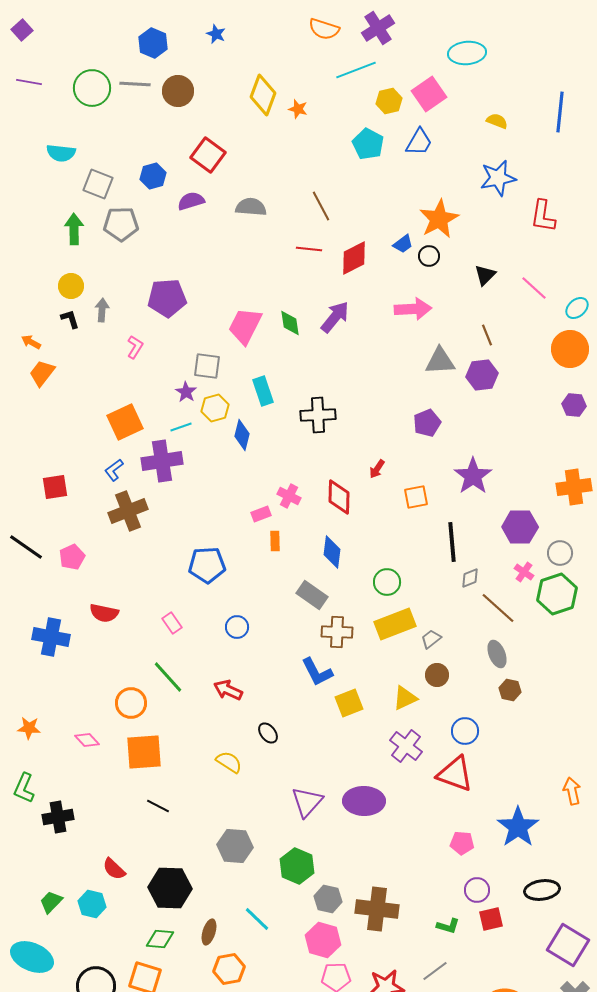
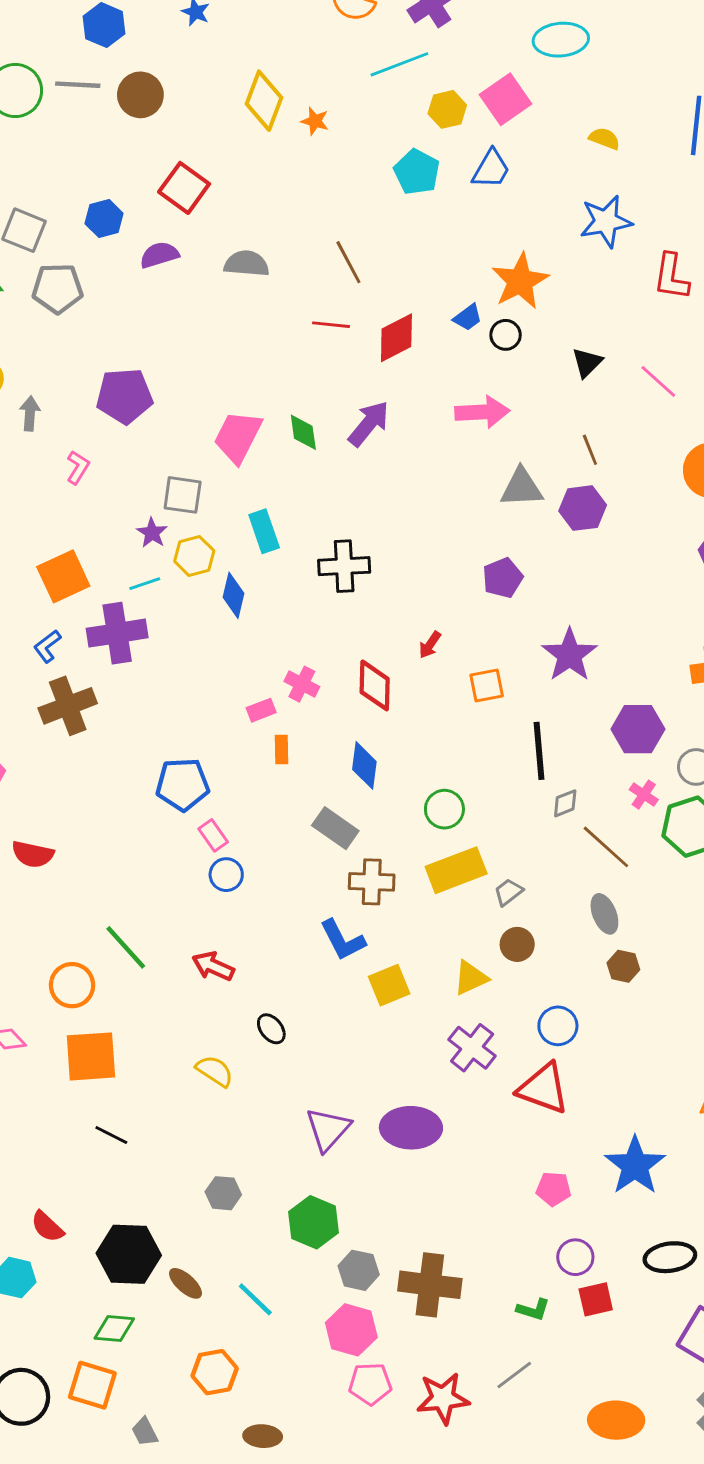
pink rectangle: (172, 623) -> (213, 835), moved
gray hexagon: (235, 846) -> (223, 1193), size x0.7
brown ellipse: (209, 932) -> (185, 1283), moved, turned -65

